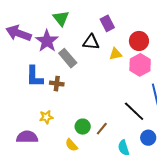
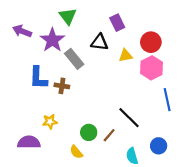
purple arrow: (19, 33) -> (22, 31), size x0.7
black line: (134, 111) -> (129, 118), moved

